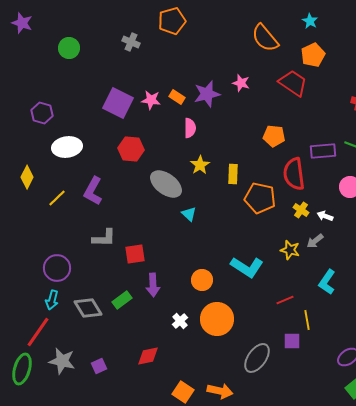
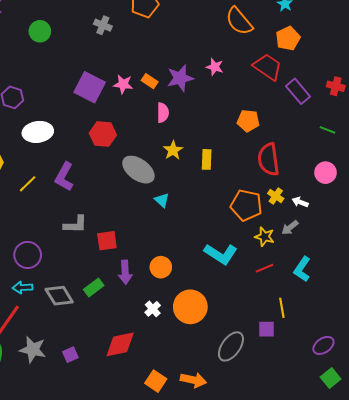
purple rectangle: (323, 151) -> (298, 91), moved, turned 55
orange pentagon: (260, 198) -> (246, 205), moved
orange circle: (202, 280) -> (161, 267), moved
cyan arrow: (52, 300) -> (23, 287), turned 72
red line: (285, 300) -> (265, 268), moved
red diamond: (148, 356) -> (120, 344), size x1.4

